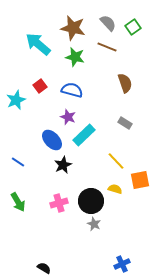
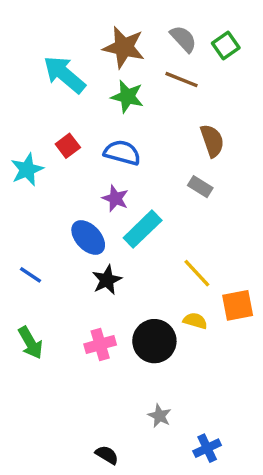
gray rectangle: (125, 123) -> (200, 187), moved
gray star: (94, 224) -> (160, 416), moved
black semicircle: (44, 268) -> (107, 455), moved

